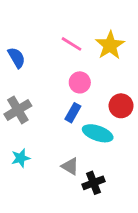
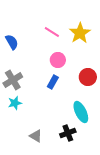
cyan ellipse: (98, 133) -> (81, 112), moved, turned 45
cyan star: (21, 158) -> (15, 103), moved
gray triangle: (70, 166) -> (36, 136), moved

